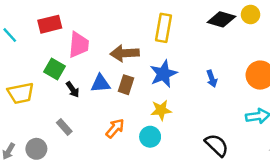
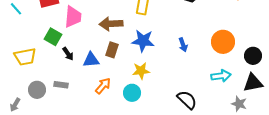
blue star: (163, 74) -> (143, 41), turned 30
blue triangle: (100, 83) -> (91, 60), moved
gray rectangle: (64, 127) -> (61, 85), turned -40
gray circle: (36, 149) -> (37, 90), moved

